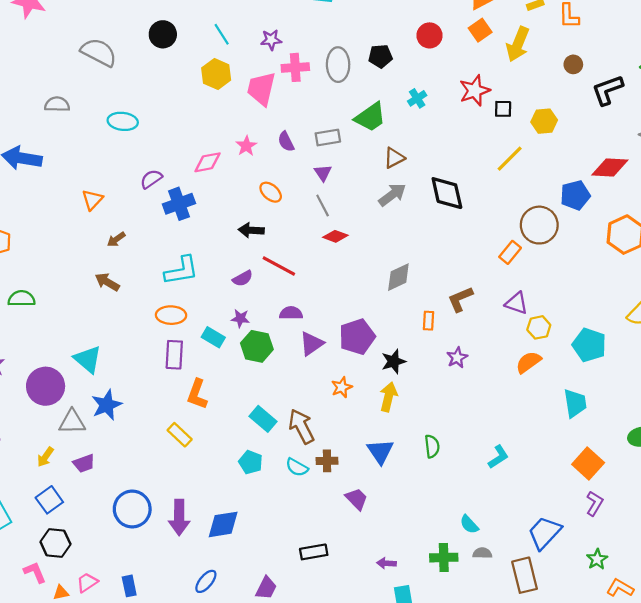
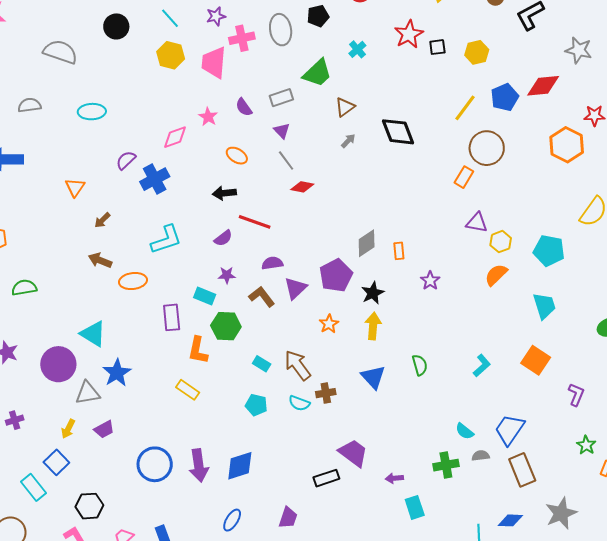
yellow line: (510, 159) -> (465, 108), moved
gray arrow: (392, 195) -> (348, 141), size x0.6
blue pentagon: (575, 195) -> (505, 97), moved
gray diamond: (398, 277) -> (367, 243), moved
brown L-shape: (460, 299) -> (262, 297), moved, turned 84
orange ellipse: (171, 315) -> (133, 281), moved
green hexagon: (257, 346) -> (226, 326), moved
cyan rectangle: (263, 419) -> (262, 364), size x0.7
orange square: (588, 464) -> (536, 360), moved
purple trapezoid: (357, 499) -> (353, 453), moved, size x1.4
blue square: (49, 500) -> (56, 462), moved
blue trapezoid: (544, 533) -> (510, 429), moved

